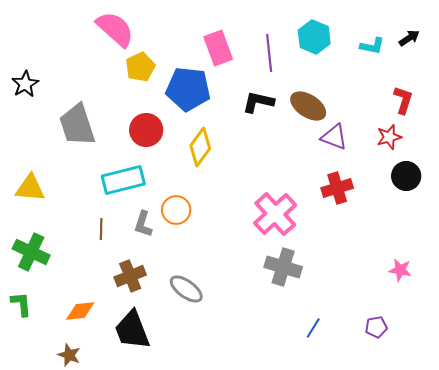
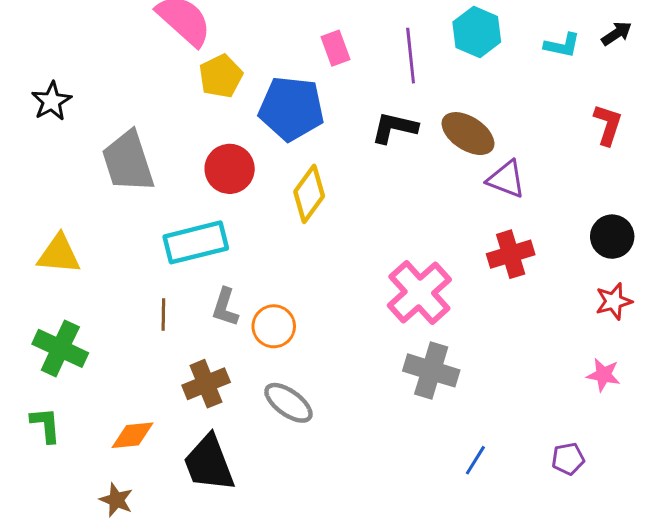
pink rectangle: (218, 48) -> (336, 48), size x0.7
red star: (389, 137) -> (614, 301), moved
orange circle: (176, 210) -> (274, 326), moved

